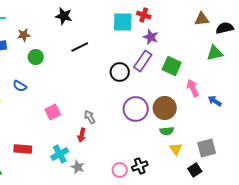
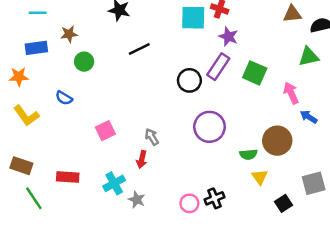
pink arrow: (193, 88) -> (291, 93), moved
brown circle: (165, 108) -> (277, 141), moved
gray square: (207, 148) -> (314, 183), moved

